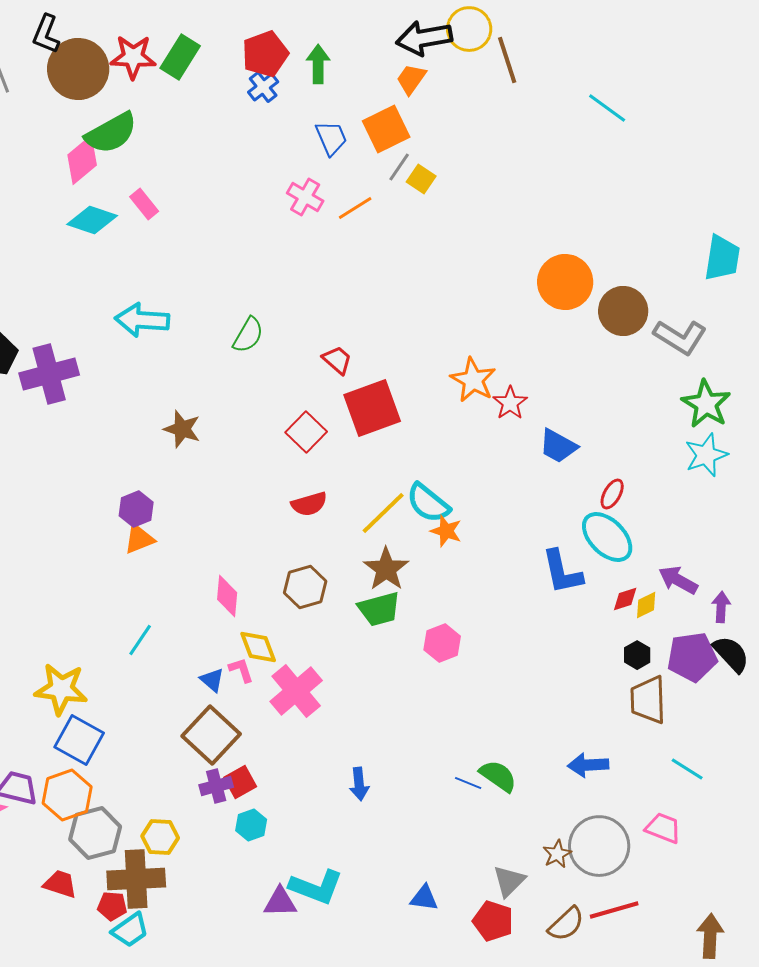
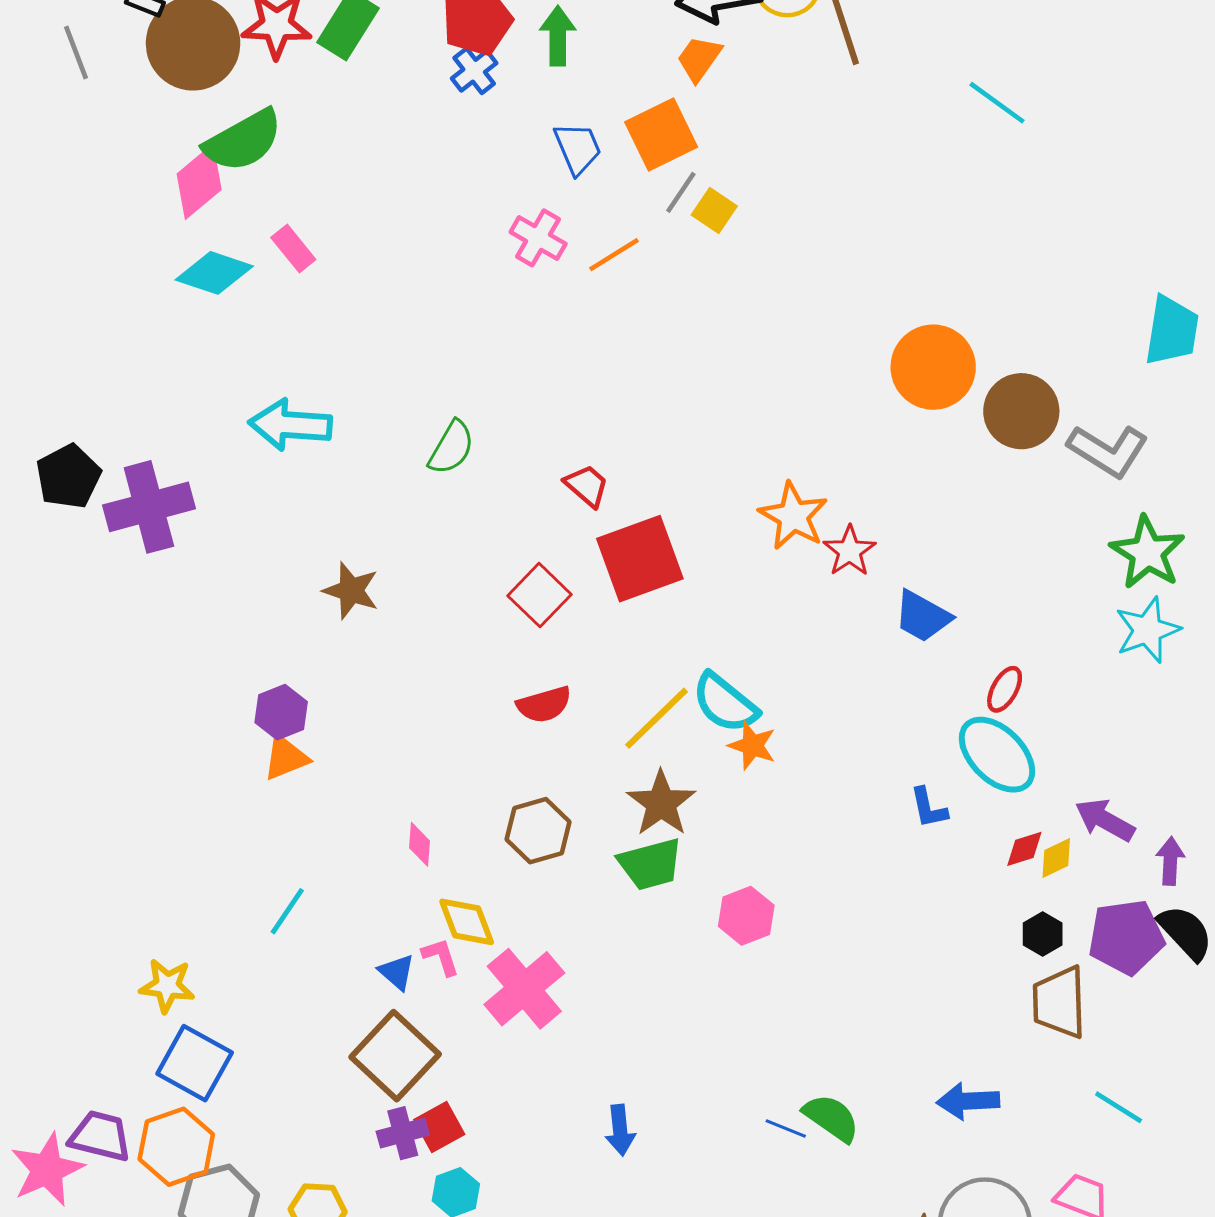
blue L-shape: (562, 572) -> (929, 808), size x0.6
pink diamond: (227, 596) -> (419, 844), size x0.7
yellow star: (61, 689) -> (167, 986), size x0.7

